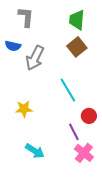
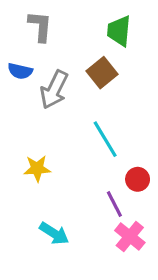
brown square: (77, 47) -> (102, 73), moved

